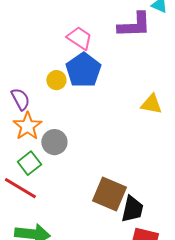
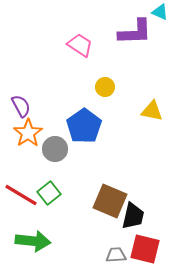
blue pentagon: (83, 70) -> (84, 126), moved
yellow circle: (56, 80) -> (105, 87), moved
green square: (29, 163) -> (49, 193), moved

